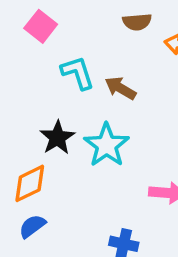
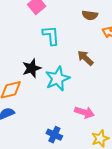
brown arrow: (120, 88) -> (85, 58), moved

